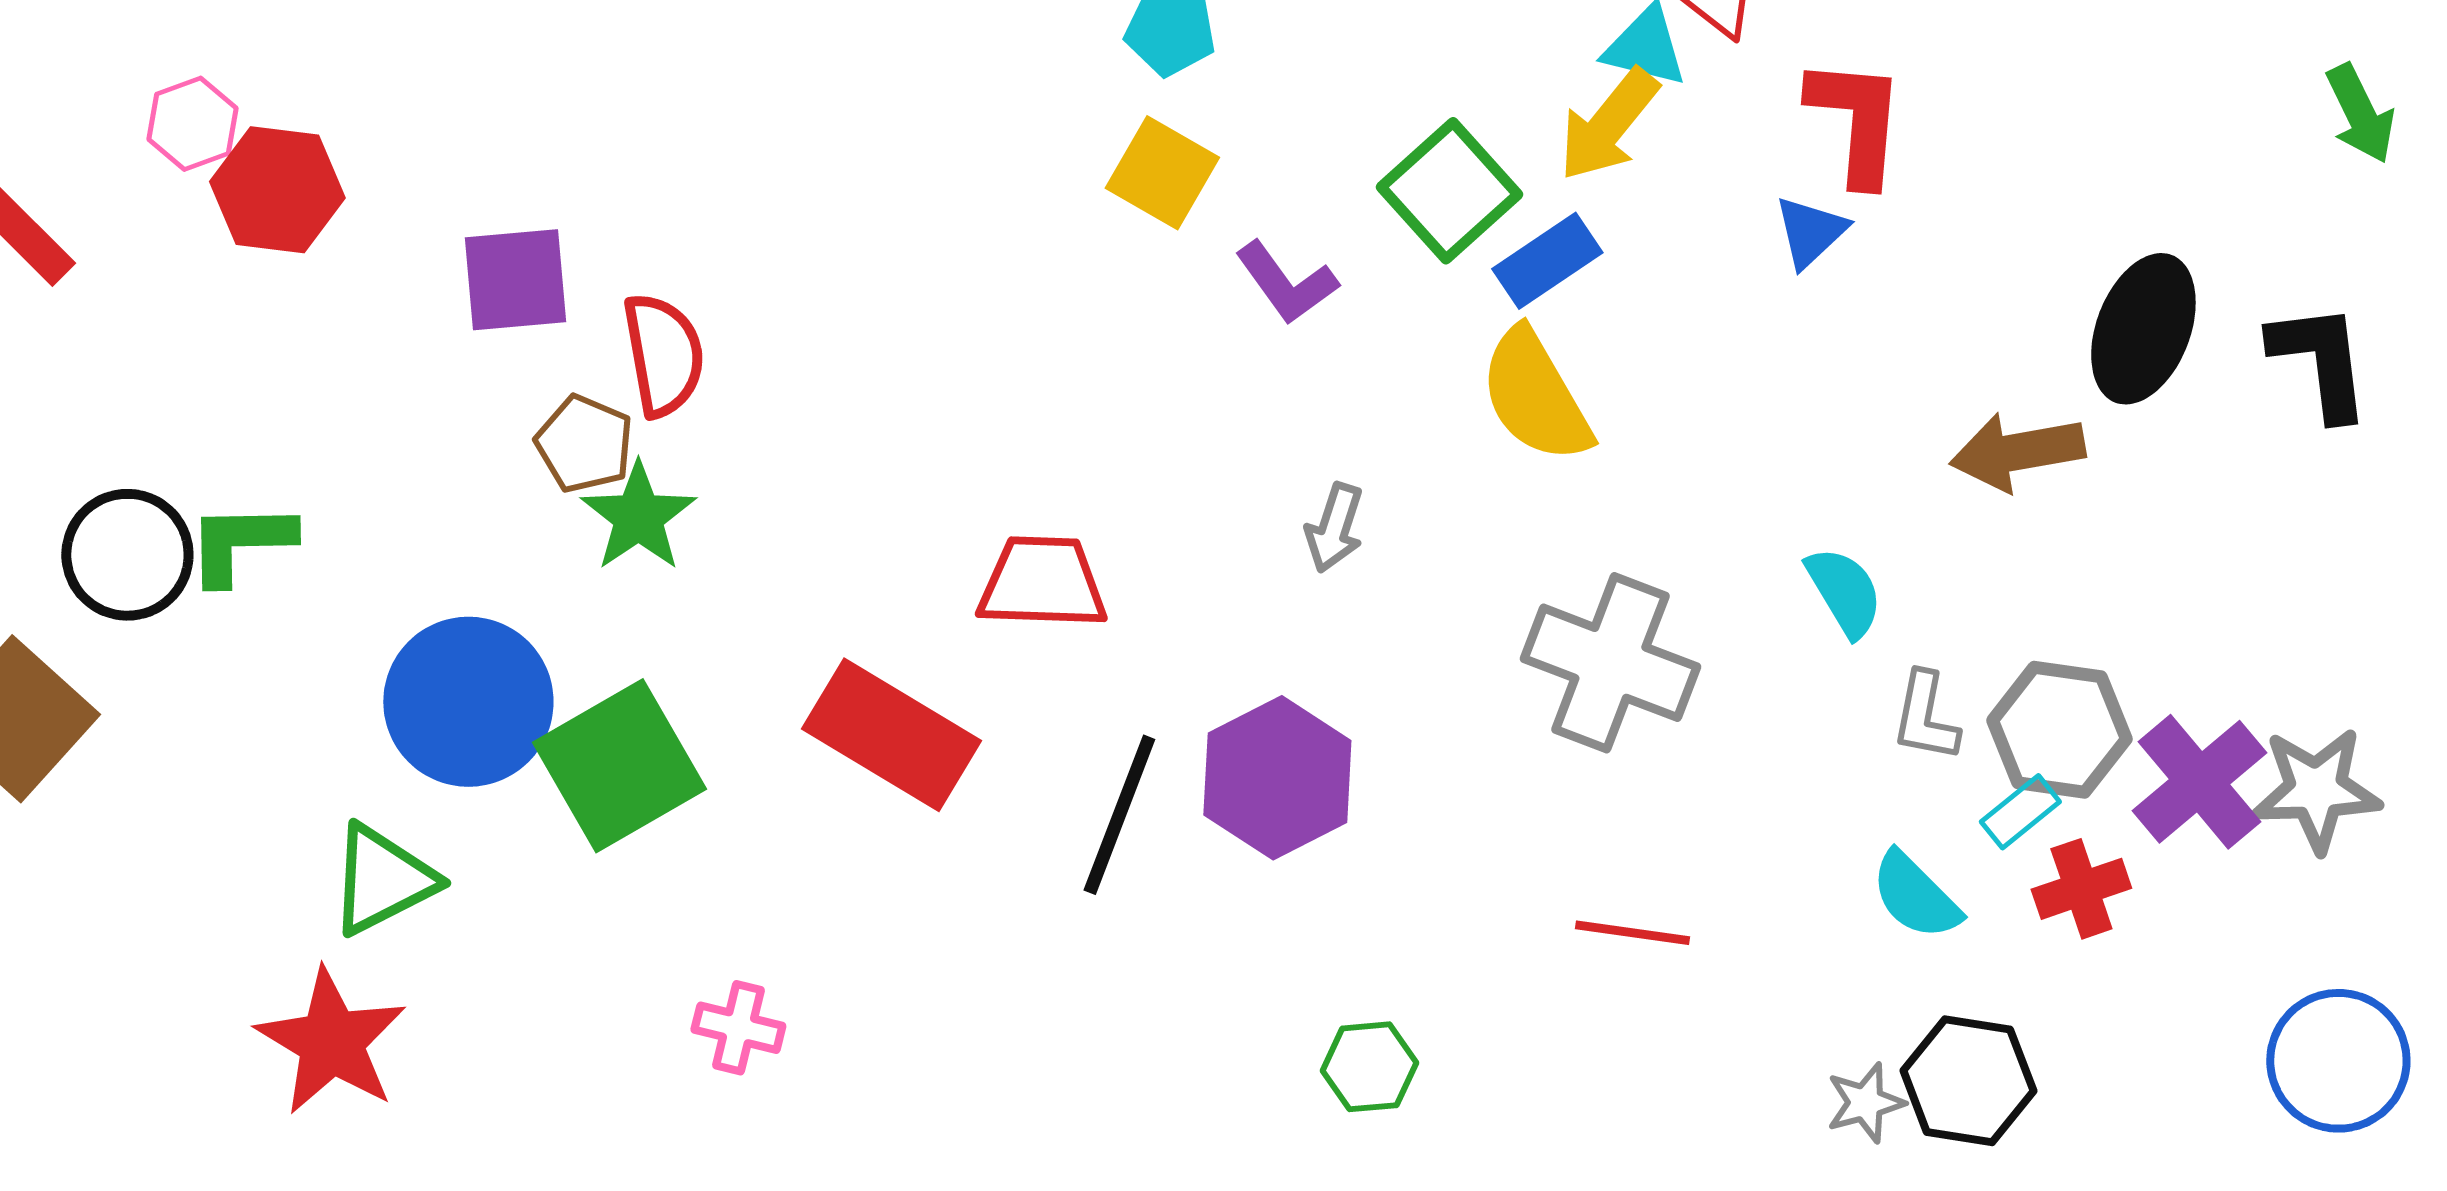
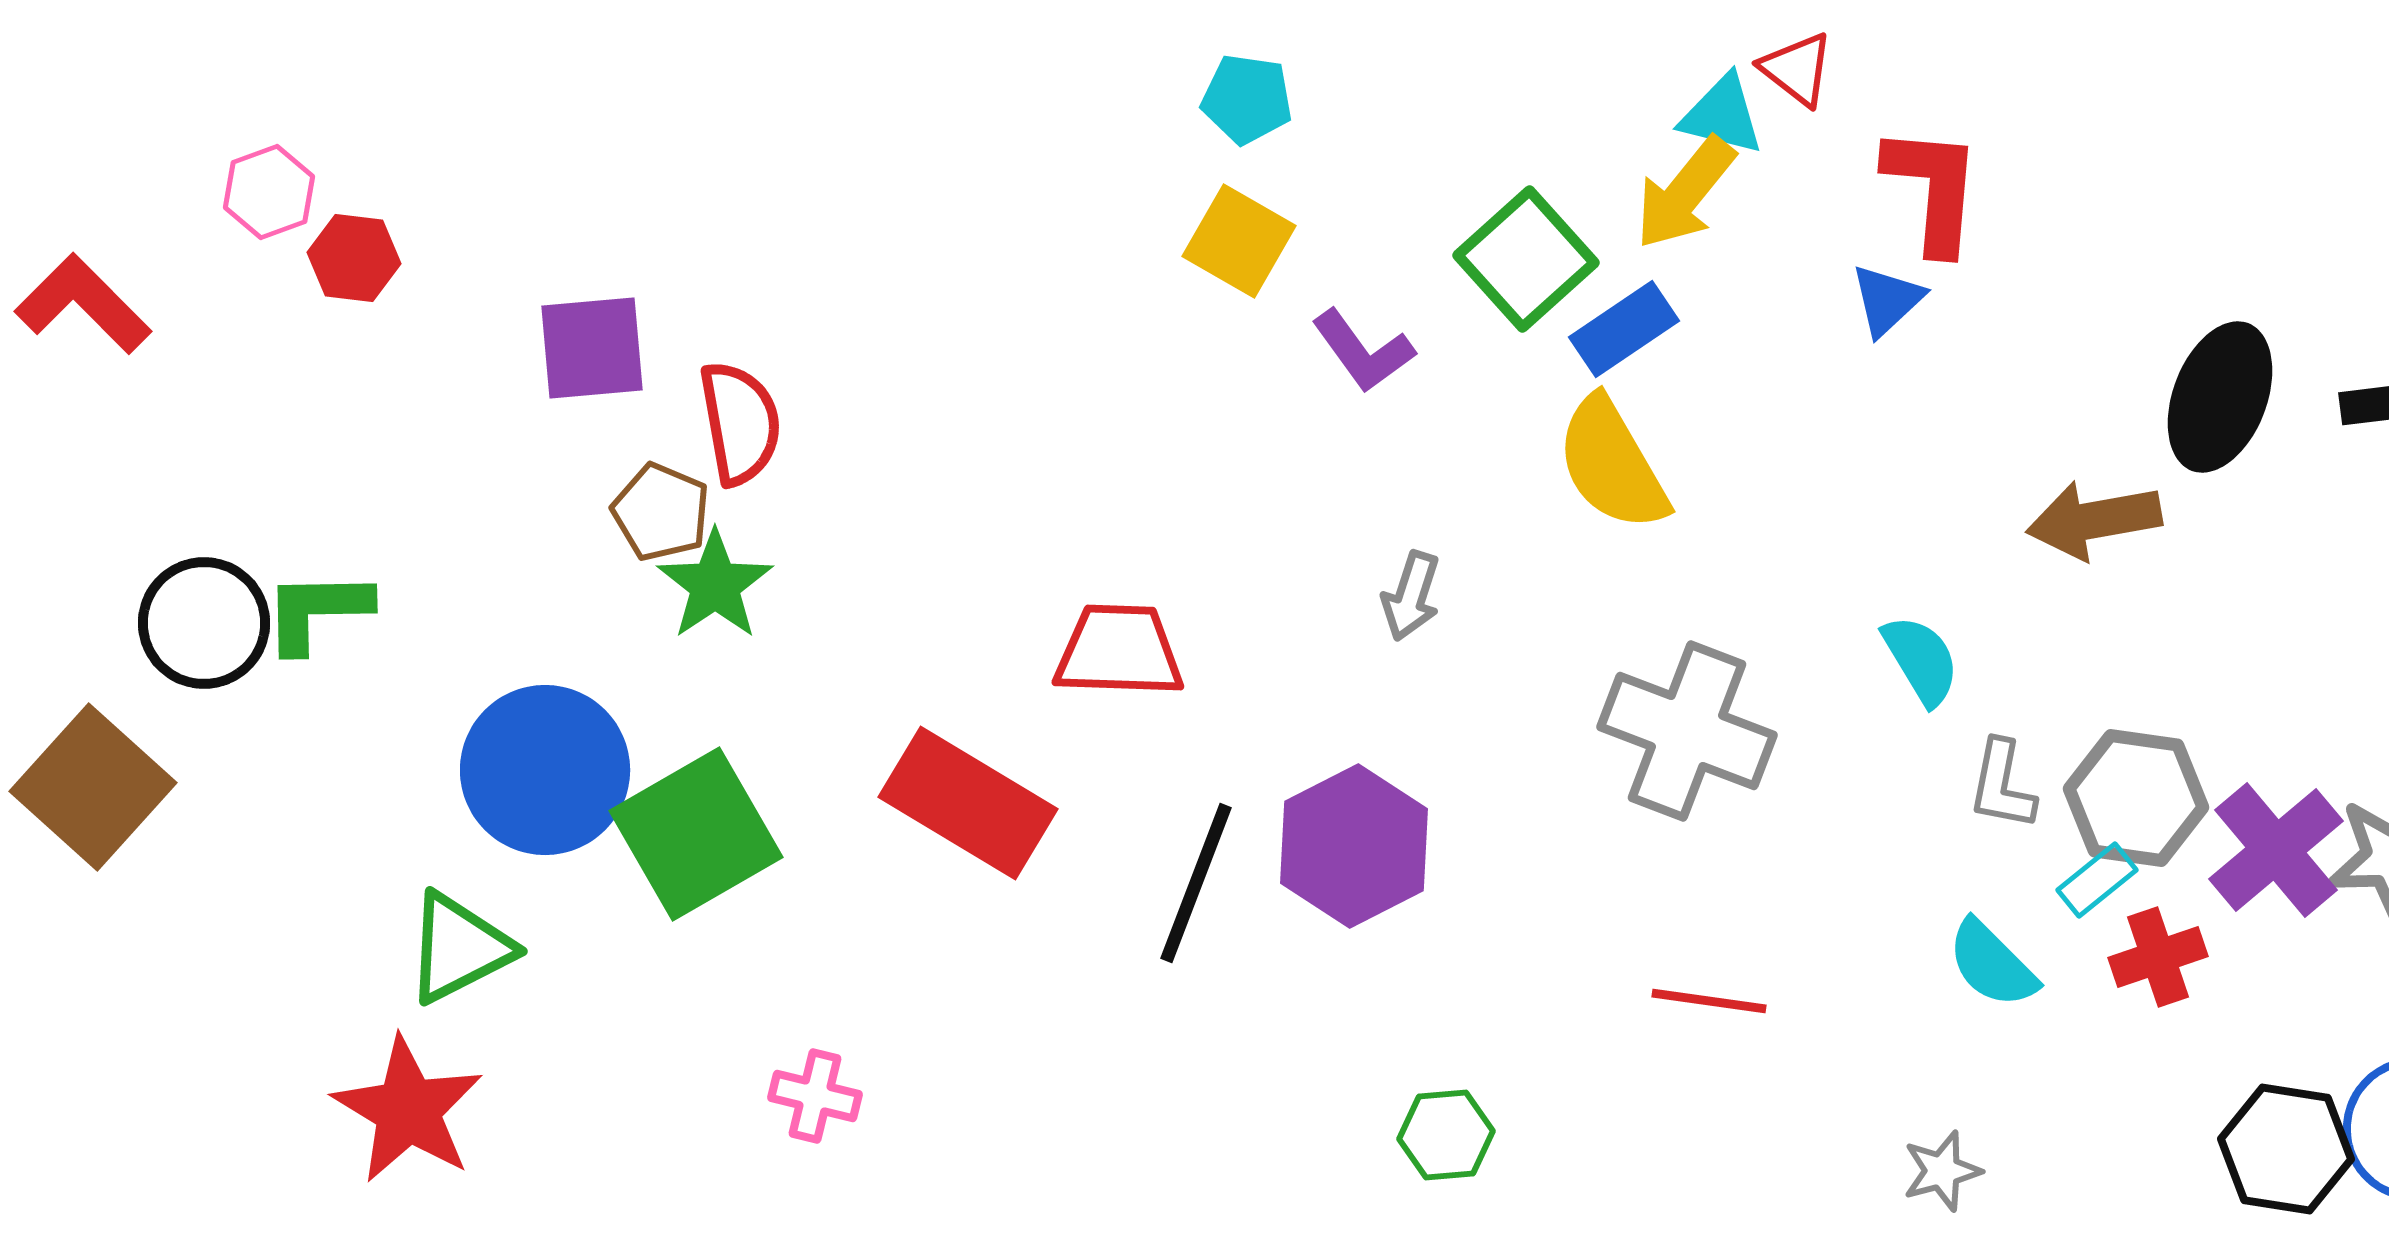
red hexagon: (277, 190) -> (354, 258), size x0.7
black hexagon: (1968, 1081) -> (2286, 1149), moved

